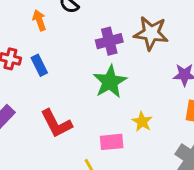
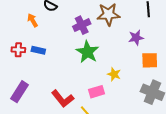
blue rectangle: (39, 65) -> (38, 50), turned -40
red L-shape: (56, 124) -> (63, 99), moved

